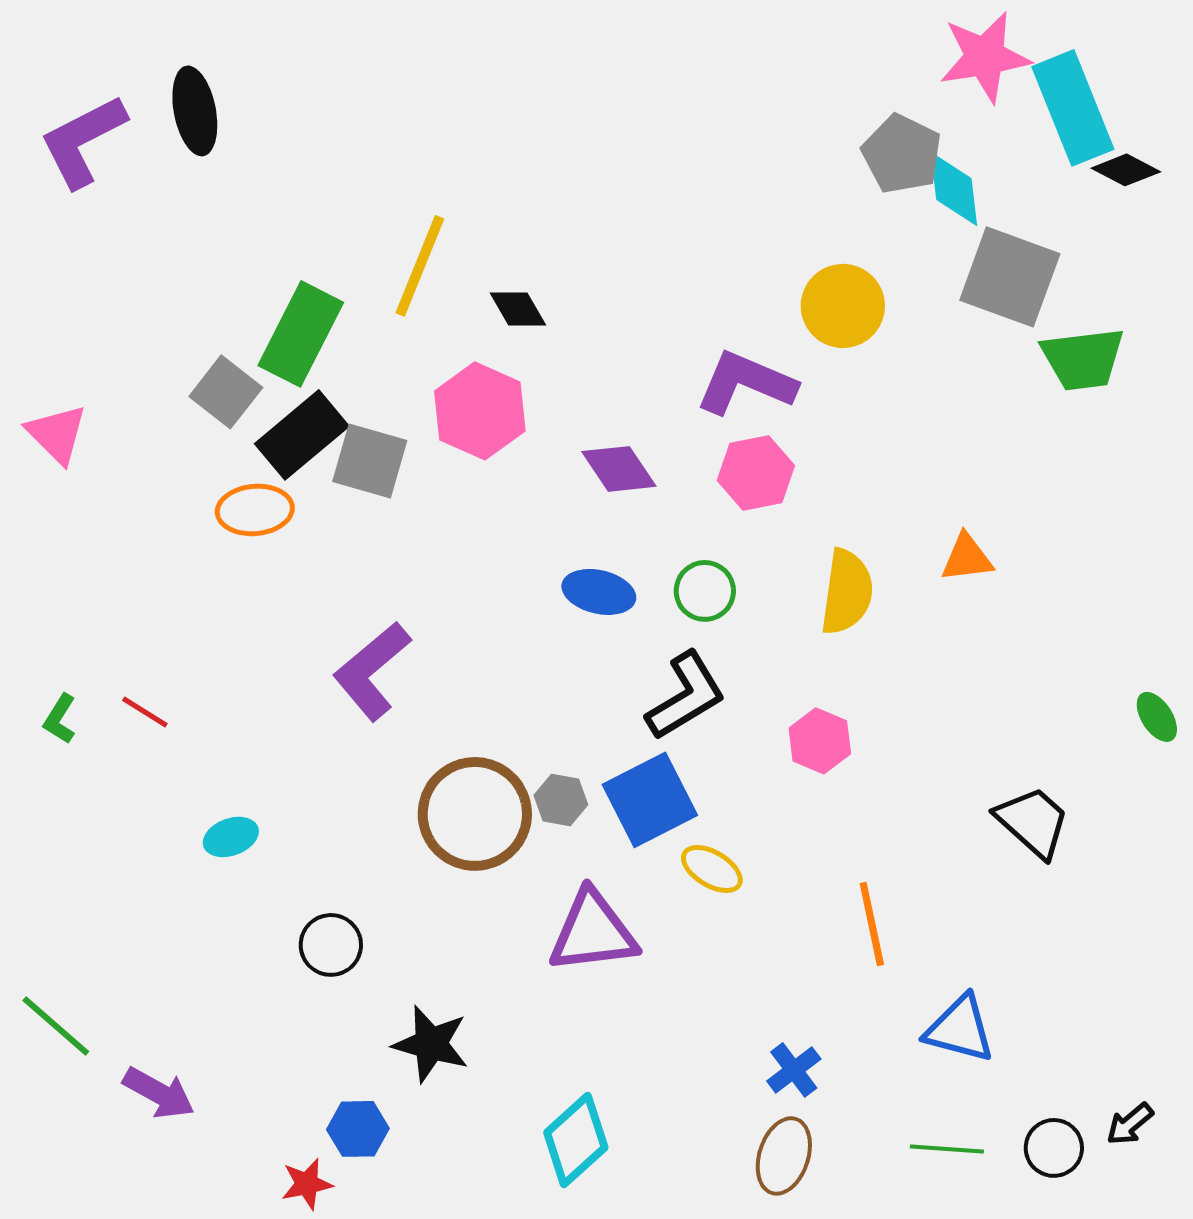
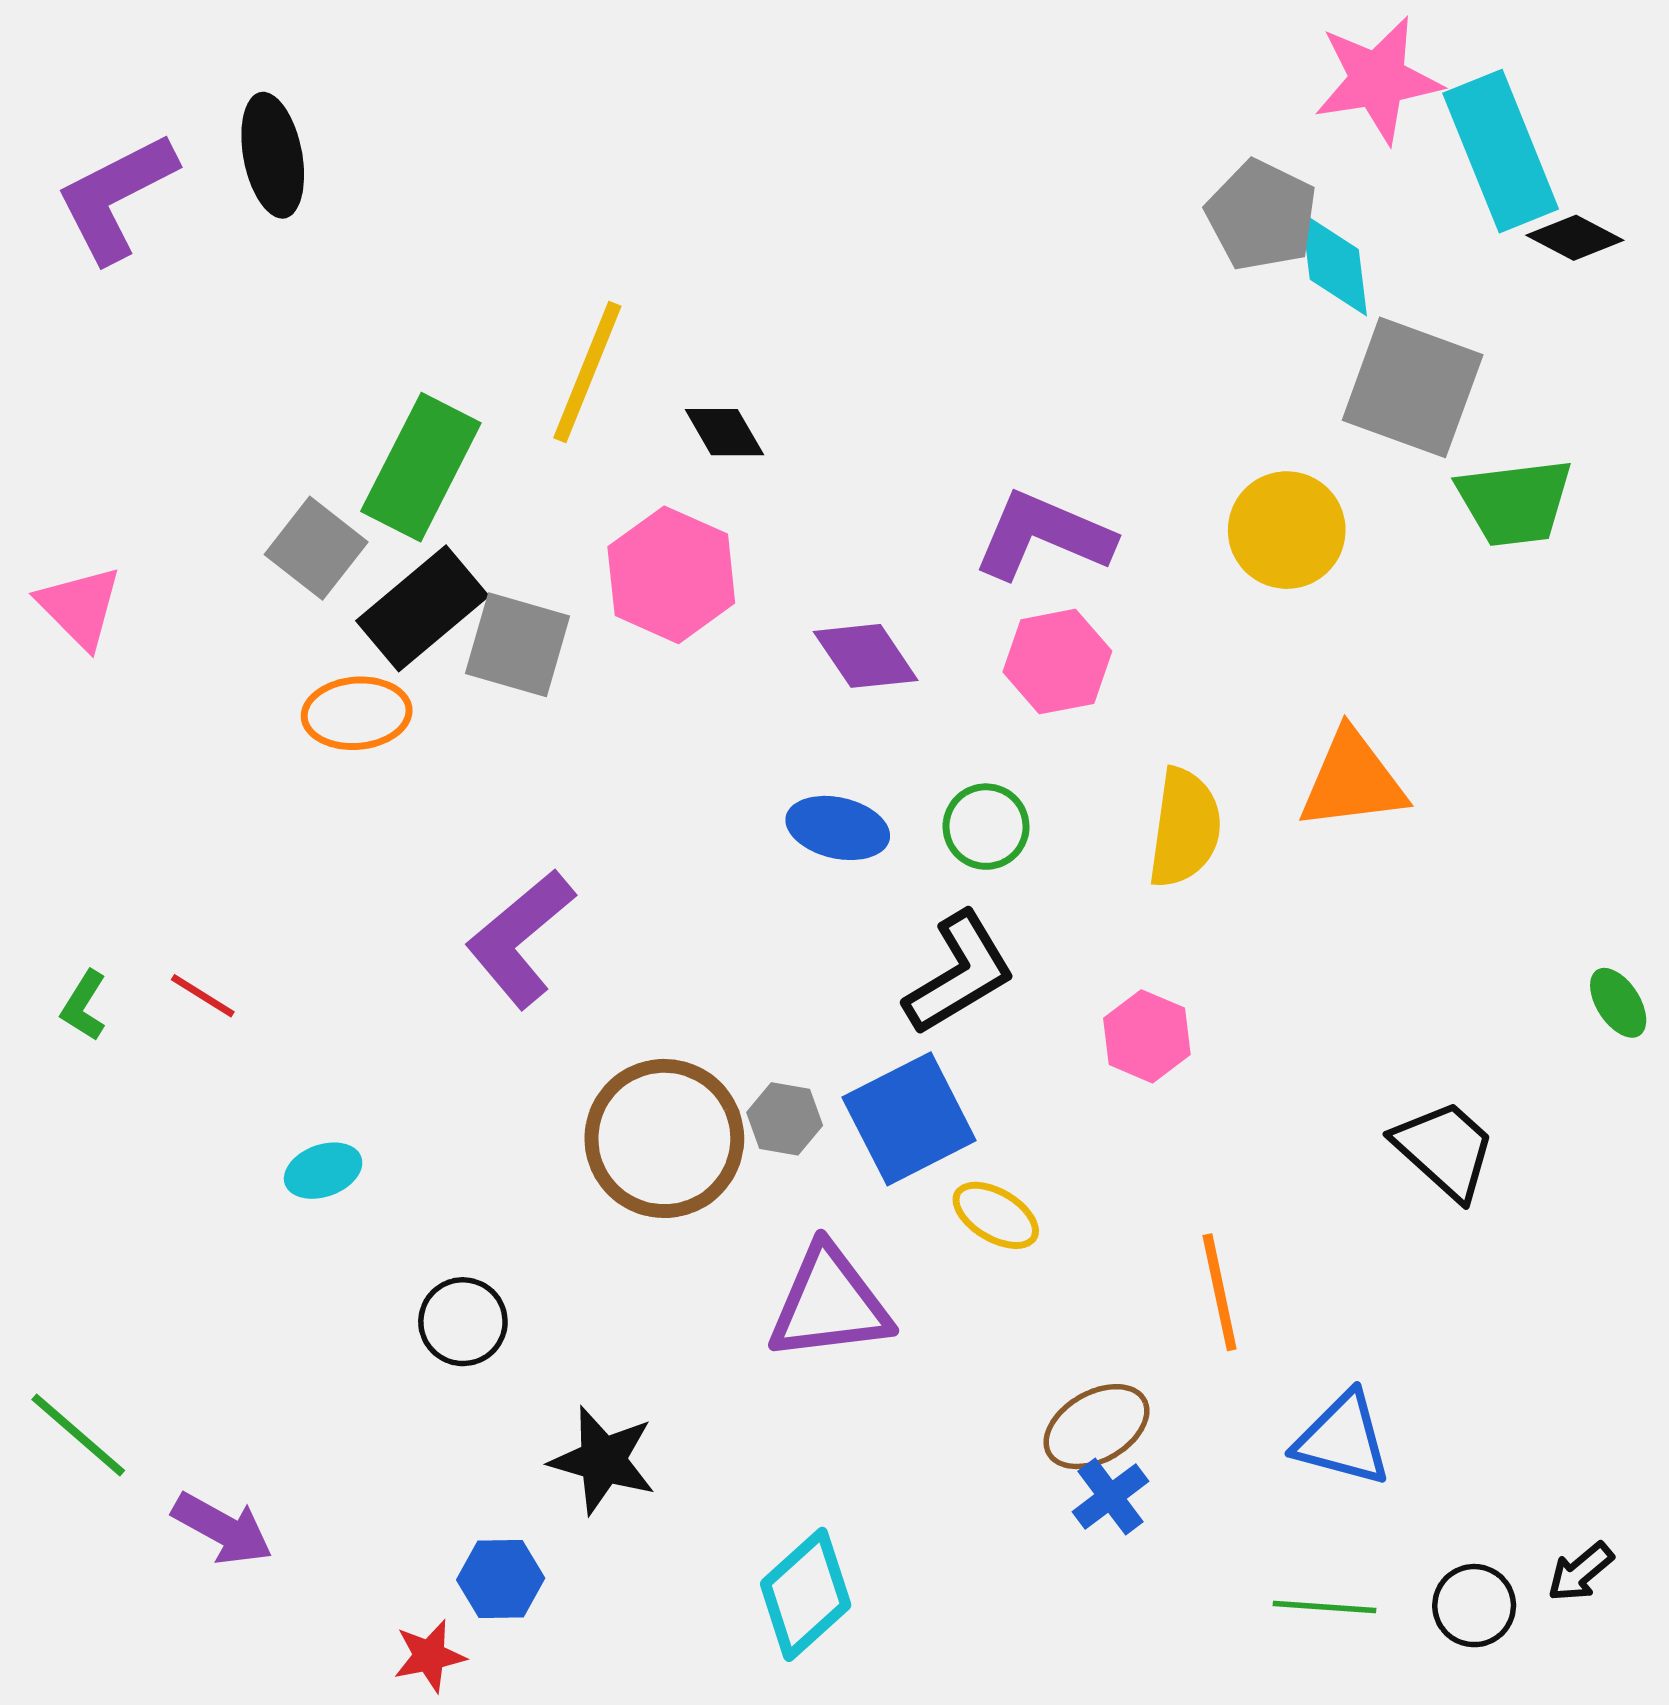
yellow circle: (843, 306) -> (1287, 530), moved
orange triangle: (967, 558) -> (1352, 780), size x1.5
brown ellipse: (784, 1156) -> (1096, 1427), moved, turned 42

